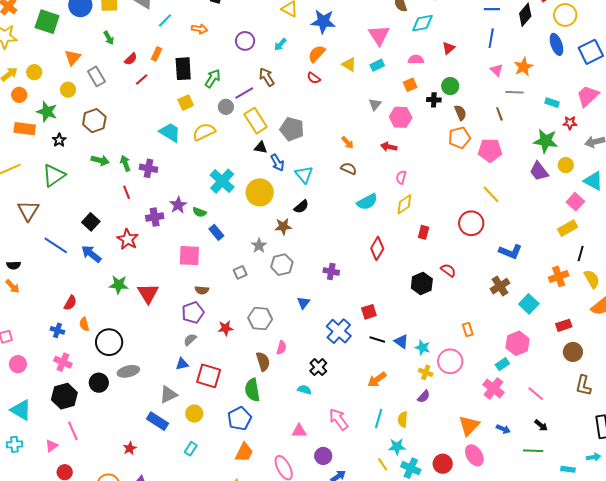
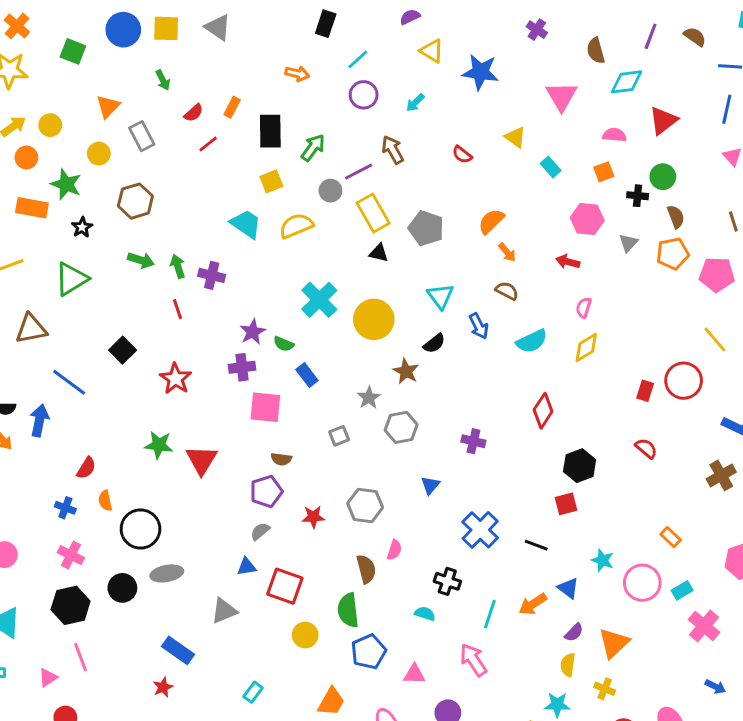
cyan line: (165, 20) -> (358, 59), moved
green square: (47, 22) -> (73, 51), size x0.7
red triangle: (449, 48) -> (663, 121), size x1.5
orange semicircle: (317, 54) -> (491, 221), moved
cyan rectangle: (377, 65) -> (551, 167), moved, turned 72
gray triangle: (375, 104) -> (628, 243), moved
blue arrow: (277, 163) -> (479, 326), moved
brown triangle: (28, 211) -> (31, 329), turned 45
purple cross: (155, 217) -> (242, 367), moved
brown star: (283, 226) -> (406, 371), turned 30
red rectangle: (424, 232) -> (645, 391), moved
blue arrow: (91, 254) -> (39, 420), moved, turned 60
black hexagon: (422, 283) -> (580, 466), moved
red square: (369, 312) -> (566, 504), moved
orange rectangle: (468, 330) -> (671, 537), turned -32
blue triangle: (401, 341) -> (568, 588), moved
cyan rectangle: (502, 364) -> (682, 590), moved
black cross: (318, 367) -> (447, 581), turned -30
yellow cross: (426, 372) -> (605, 689), moved
purple semicircle: (424, 396) -> (574, 632), moved
yellow circle: (194, 414) -> (305, 635), moved
cyan line: (379, 418) -> (490, 614), moved
blue pentagon: (240, 419) -> (369, 652), moved
blue rectangle: (158, 421) -> (178, 650), moved
orange triangle: (469, 426) -> (614, 643), moved

